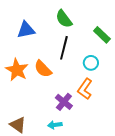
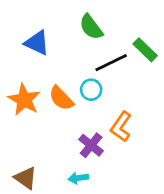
blue triangle: (26, 30) -> (37, 43), turned 36
black line: (64, 48) -> (111, 63), moved, turned 50
cyan circle: (91, 63) -> (91, 90), moved

